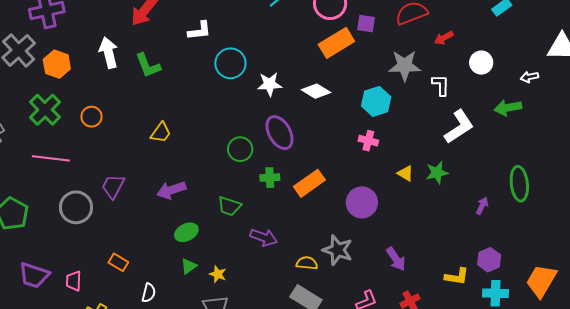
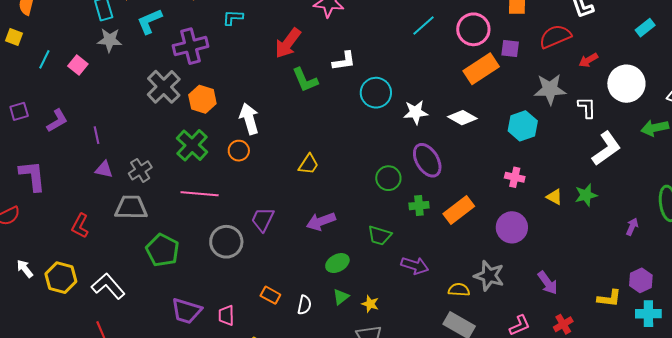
white arrow: (109, 53) -> (249, 119), moved
white circle: (481, 63) -> (626, 84), size x1.6
green L-shape: (148, 65) -> (305, 80), moved
pink cross: (368, 141) -> (515, 177), moved
white semicircle: (149, 293) -> (304, 305), moved

